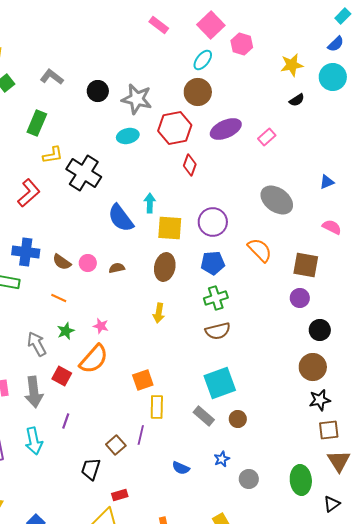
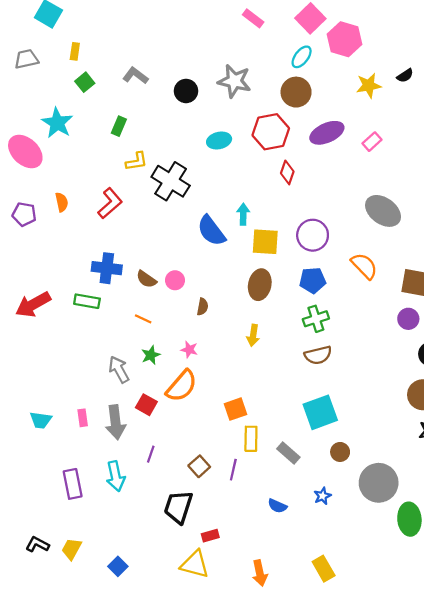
pink hexagon: (242, 44) -> (344, 39), size x1.4
yellow star: (292, 65) -> (369, 85), moved
gray star: (137, 99) -> (234, 81), moved
black semicircle: (297, 100) -> (405, 76), moved
green rectangle: (37, 123) -> (119, 126), size x0.7
brown semicircle: (117, 268) -> (203, 307), moved, turned 112
gray rectangle: (204, 416) -> (288, 453), moved
brown square: (116, 445) -> (199, 466), moved
black trapezoid: (91, 469) -> (178, 507), size x1.4
gray circle: (249, 479) -> (379, 483), moved, size x1.8

